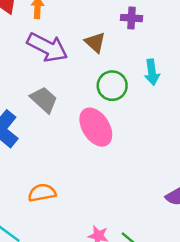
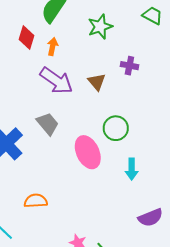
cyan arrow: (152, 72) -> (132, 169), moved
green circle: (112, 86) -> (116, 128), moved

